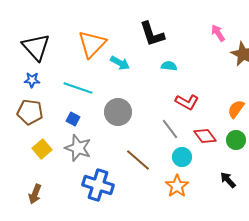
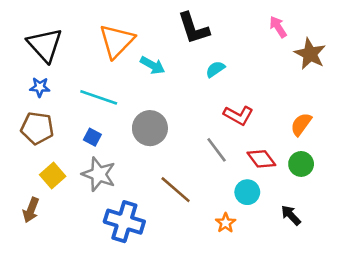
cyan semicircle: (169, 66) -> (215, 69), turned -42
cyan circle: (182, 157) -> (247, 192), moved
orange star: (177, 186) -> (226, 223), size x0.7
brown arrow: (35, 194) -> (31, 210), moved

